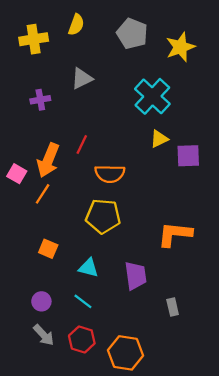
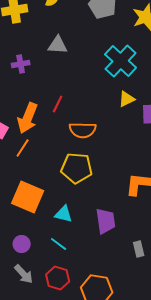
gray triangle: (82, 78) -> (58, 45), turned 30
orange square: (48, 249) -> (28, 197), size x1.8

